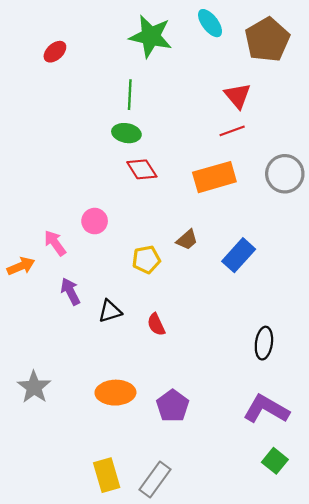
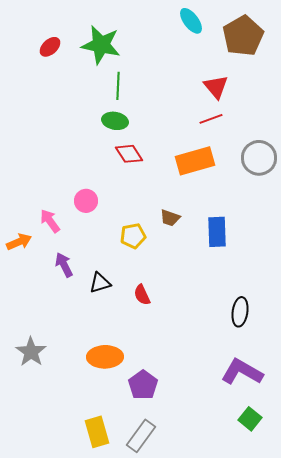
green star: (151, 36) -> (101, 45), moved
brown trapezoid: (187, 240) -> (170, 218), turned 60
blue rectangle: (239, 255) -> (217, 232), turned -44
purple pentagon: (173, 406) -> (143, 385), moved

